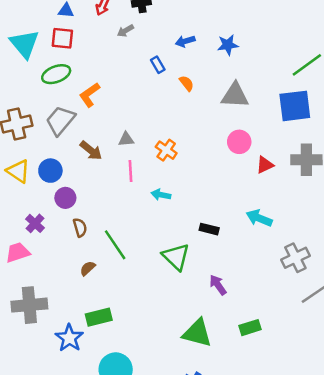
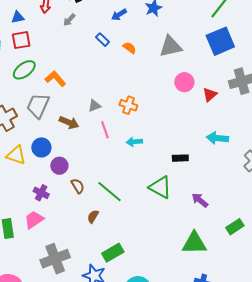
orange L-shape: (90, 95) -> (55, 79), turned 100

